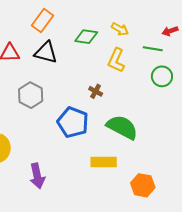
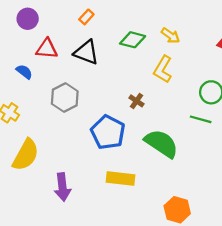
orange rectangle: (42, 21) -> (86, 17), size x0.6
green line: (153, 49) -> (201, 119), moved
yellow rectangle: (104, 162) -> (121, 178), moved

